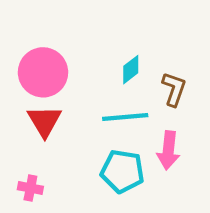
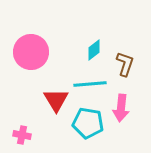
red triangle: (44, 121) -> (56, 100), moved

